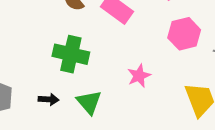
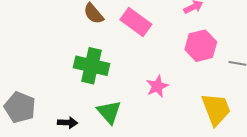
black arrow: (49, 99) -> (68, 123), moved

